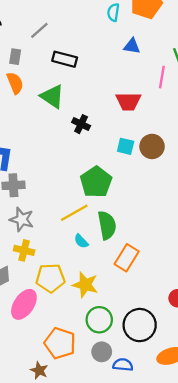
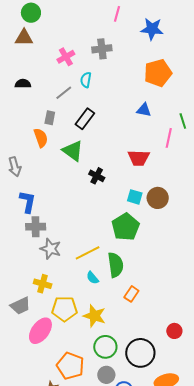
cyan semicircle: (113, 12) -> (86, 80), moved
gray rectangle: (15, 57) -> (50, 118), moved
black rectangle: (65, 59) -> (85, 119), turned -70
green pentagon: (96, 182) -> (126, 227), moved
gray star: (22, 219) -> (51, 249), moved
orange rectangle: (127, 258) -> (131, 294), size x0.7

